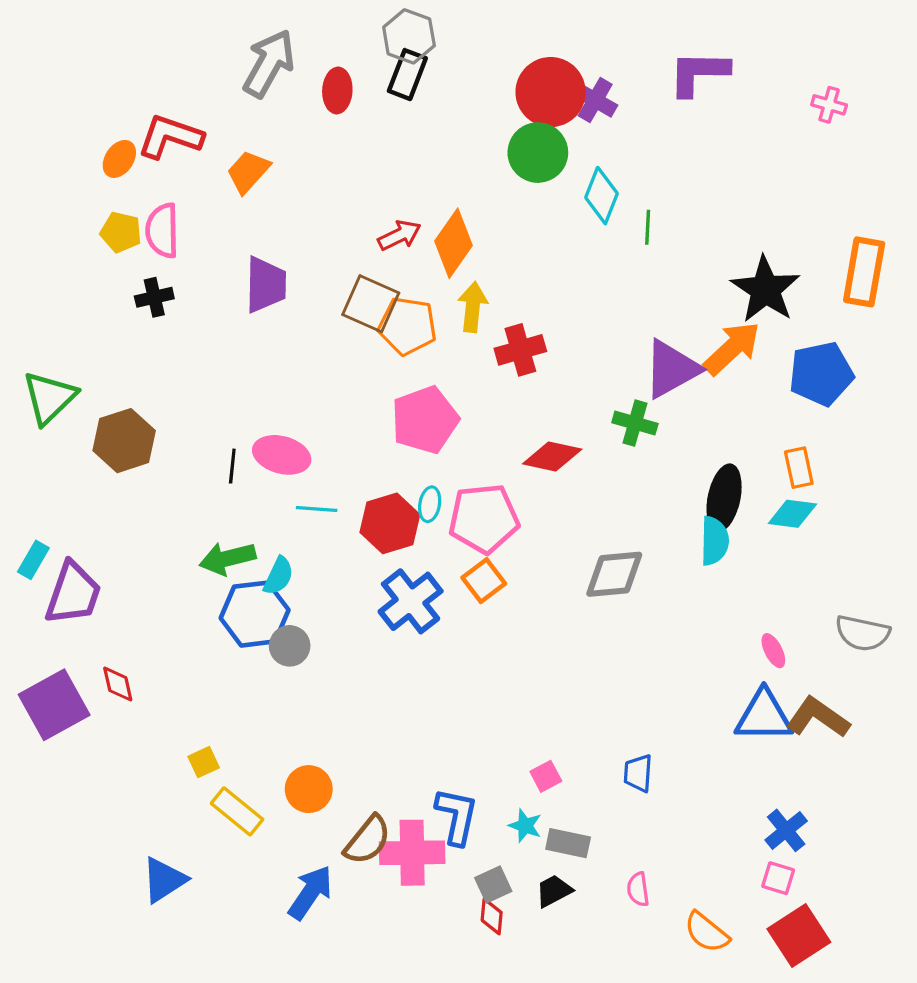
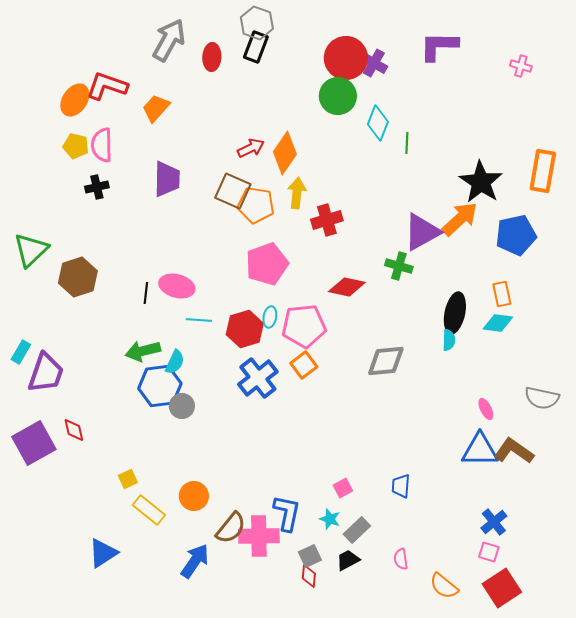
orange ellipse: (119, 159) -> (75, 100), size x1.4
cyan semicircle: (714, 541) -> (449, 340), size x0.7
gray rectangle: (568, 843) -> (357, 530), turned -56

